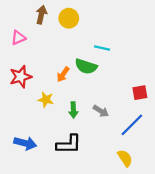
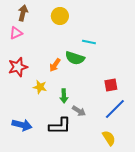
brown arrow: (41, 15) -> (23, 13), moved
red square: (140, 93) -> (111, 85), moved
gray arrow: (101, 111) -> (79, 111), moved

